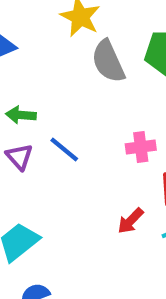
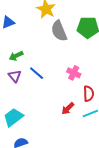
green arrow: (21, 115) -> (16, 56), turned -32
pink cross: (141, 147) -> (74, 73), turned 32

